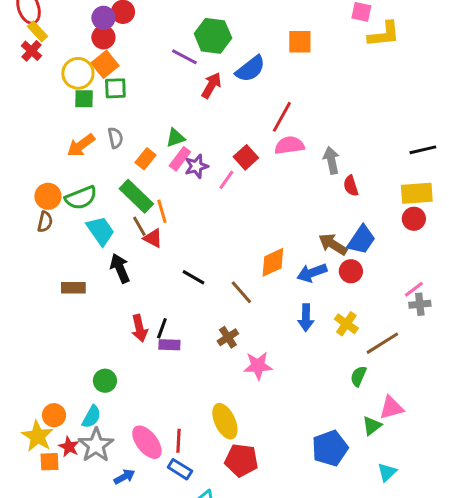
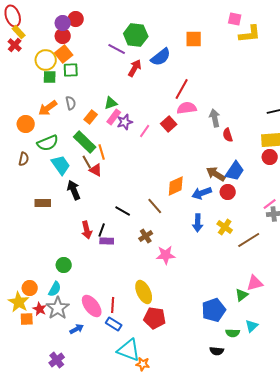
red square: (246, 157) -> (169, 124), moved
orange circle: (48, 196) -> (26, 124), moved
black line: (193, 277) -> (123, 211), moved
green semicircle: (358, 376) -> (233, 333), moved, turned -112

